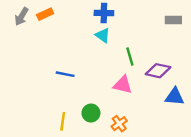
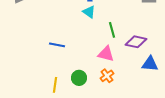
orange cross: (119, 124) -> (107, 76), moved

